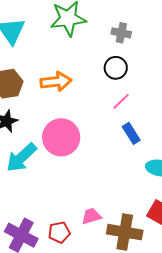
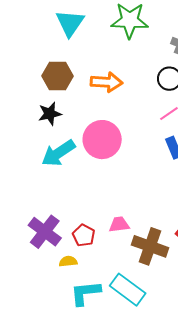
red pentagon: (59, 232) -> (84, 235), turned 30

